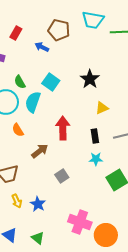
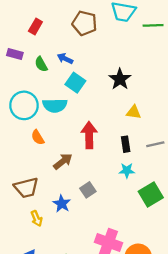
blue arrow: (42, 47) -> (65, 59), moved
green semicircle: (20, 82) -> (41, 64), moved
cyan semicircle: (33, 102) -> (55, 105), turned -110
yellow triangle: (102, 108) -> (134, 112), turned 32
blue star: (38, 204) -> (62, 204), moved

